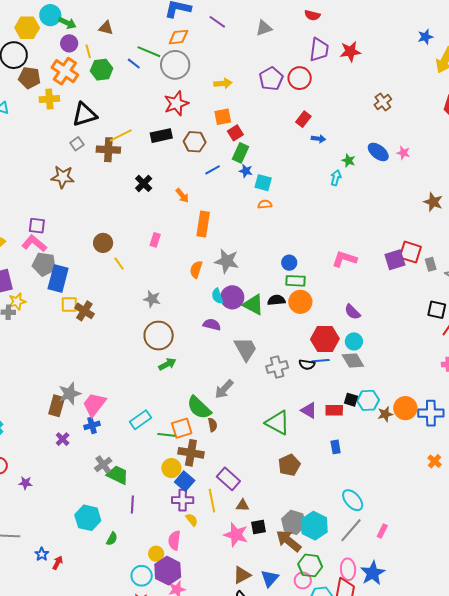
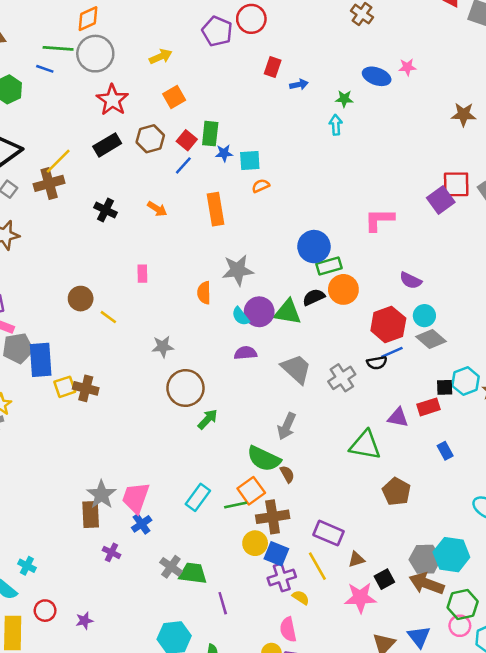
red square: (235, 133) -> (187, 140), moved
orange rectangle: (203, 224) -> (215, 209), moved
blue circle: (289, 263) -> (314, 247), size x1.6

